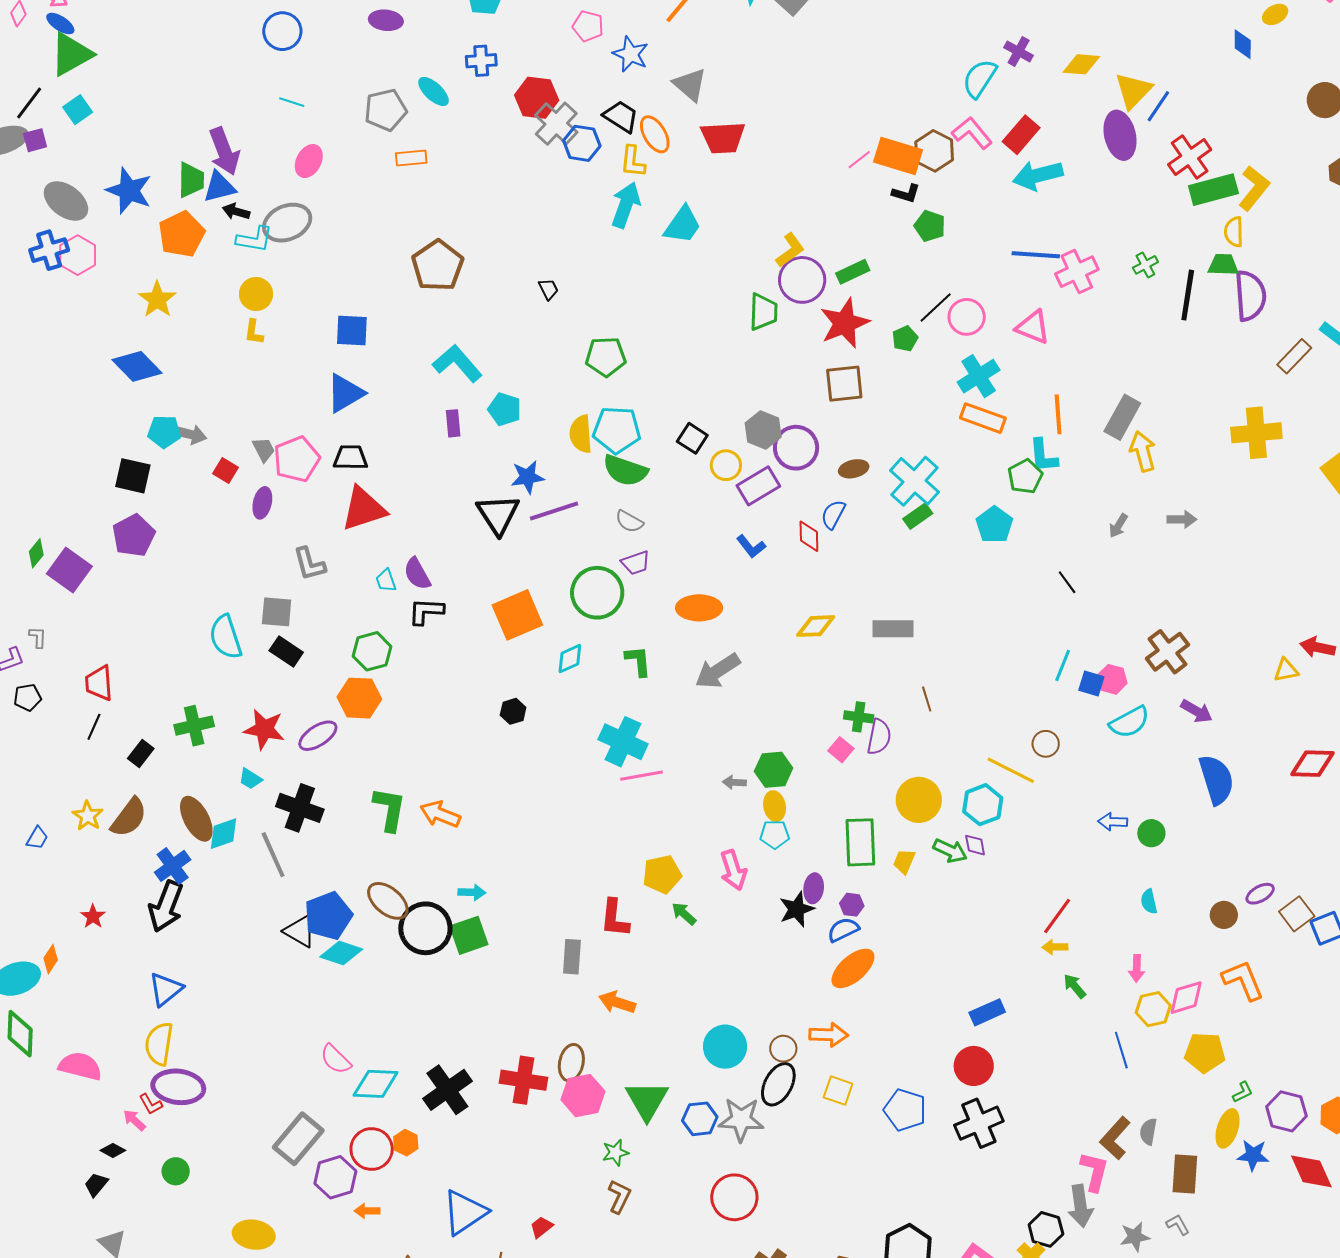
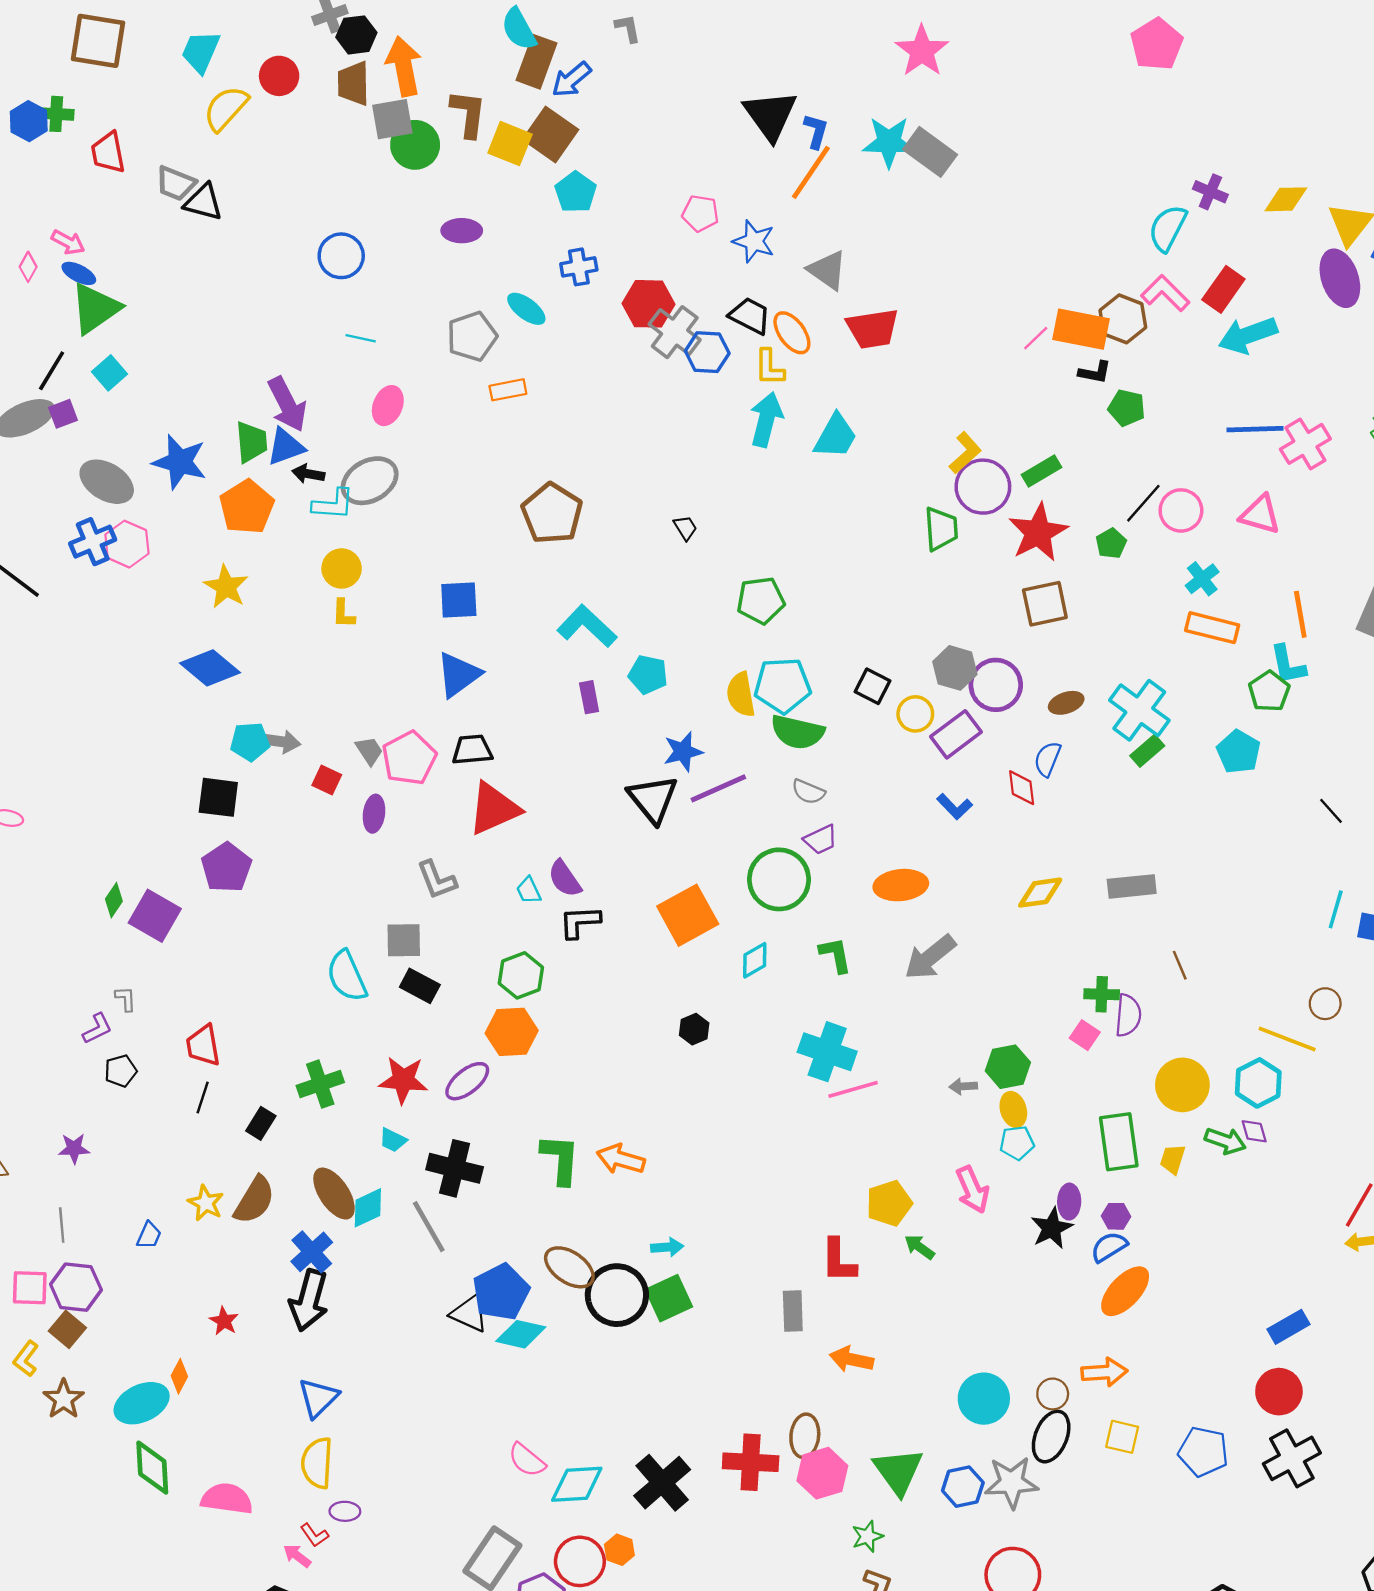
cyan cross: (979, 376) -> (1202, 579), size x0.7
purple ellipse: (178, 1087) -> (345, 1511), size x0.5

